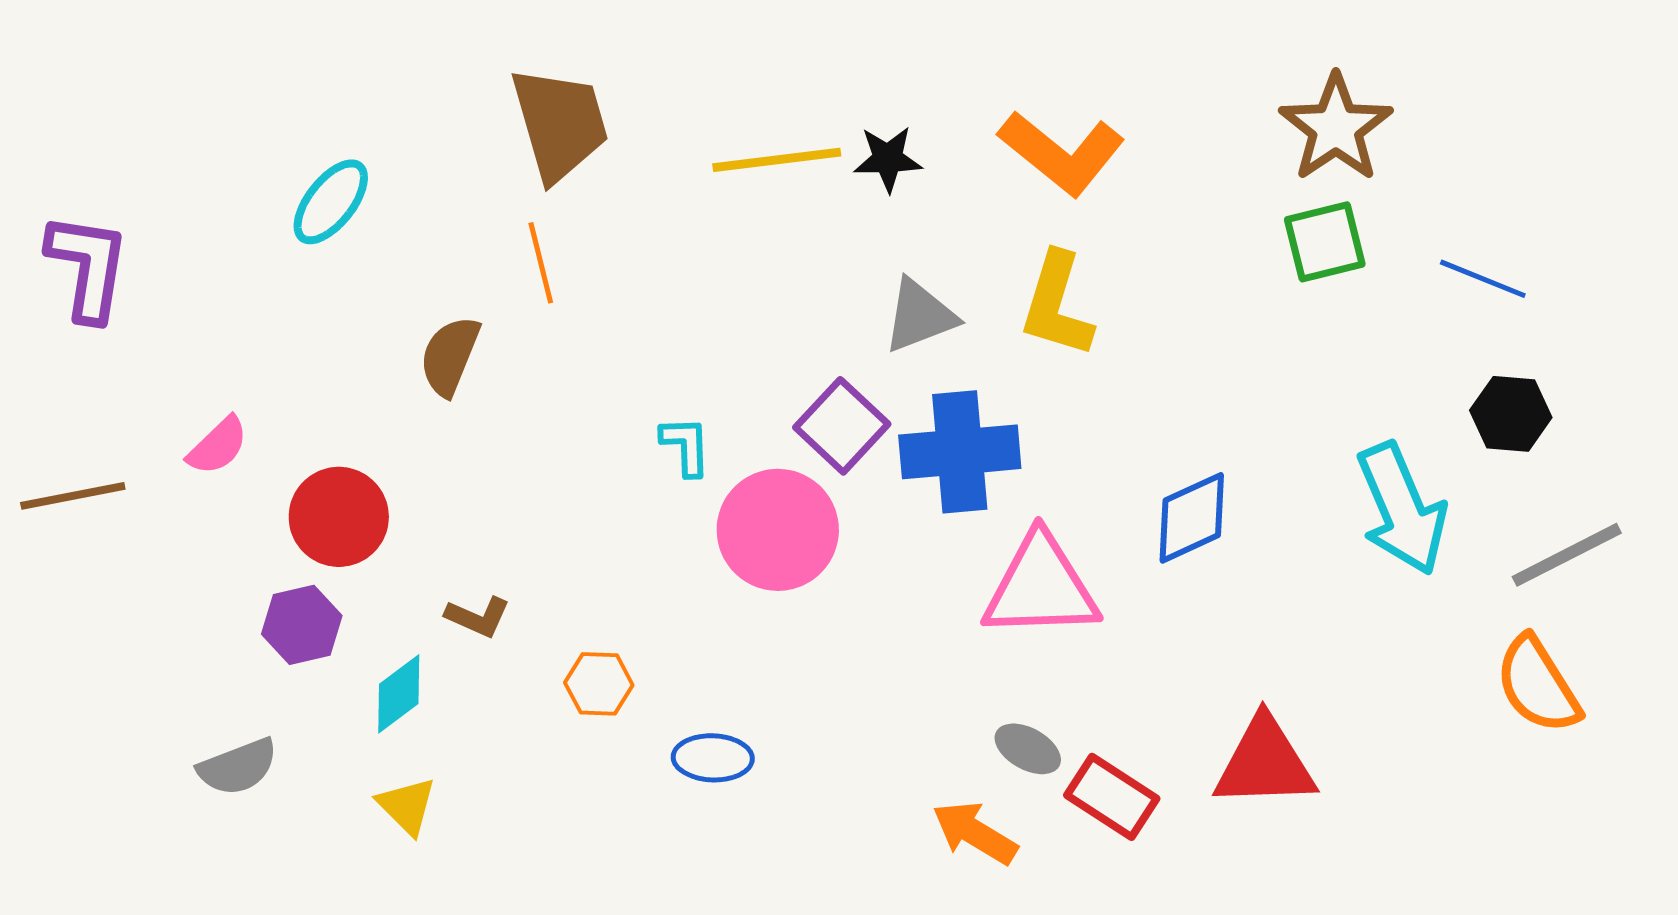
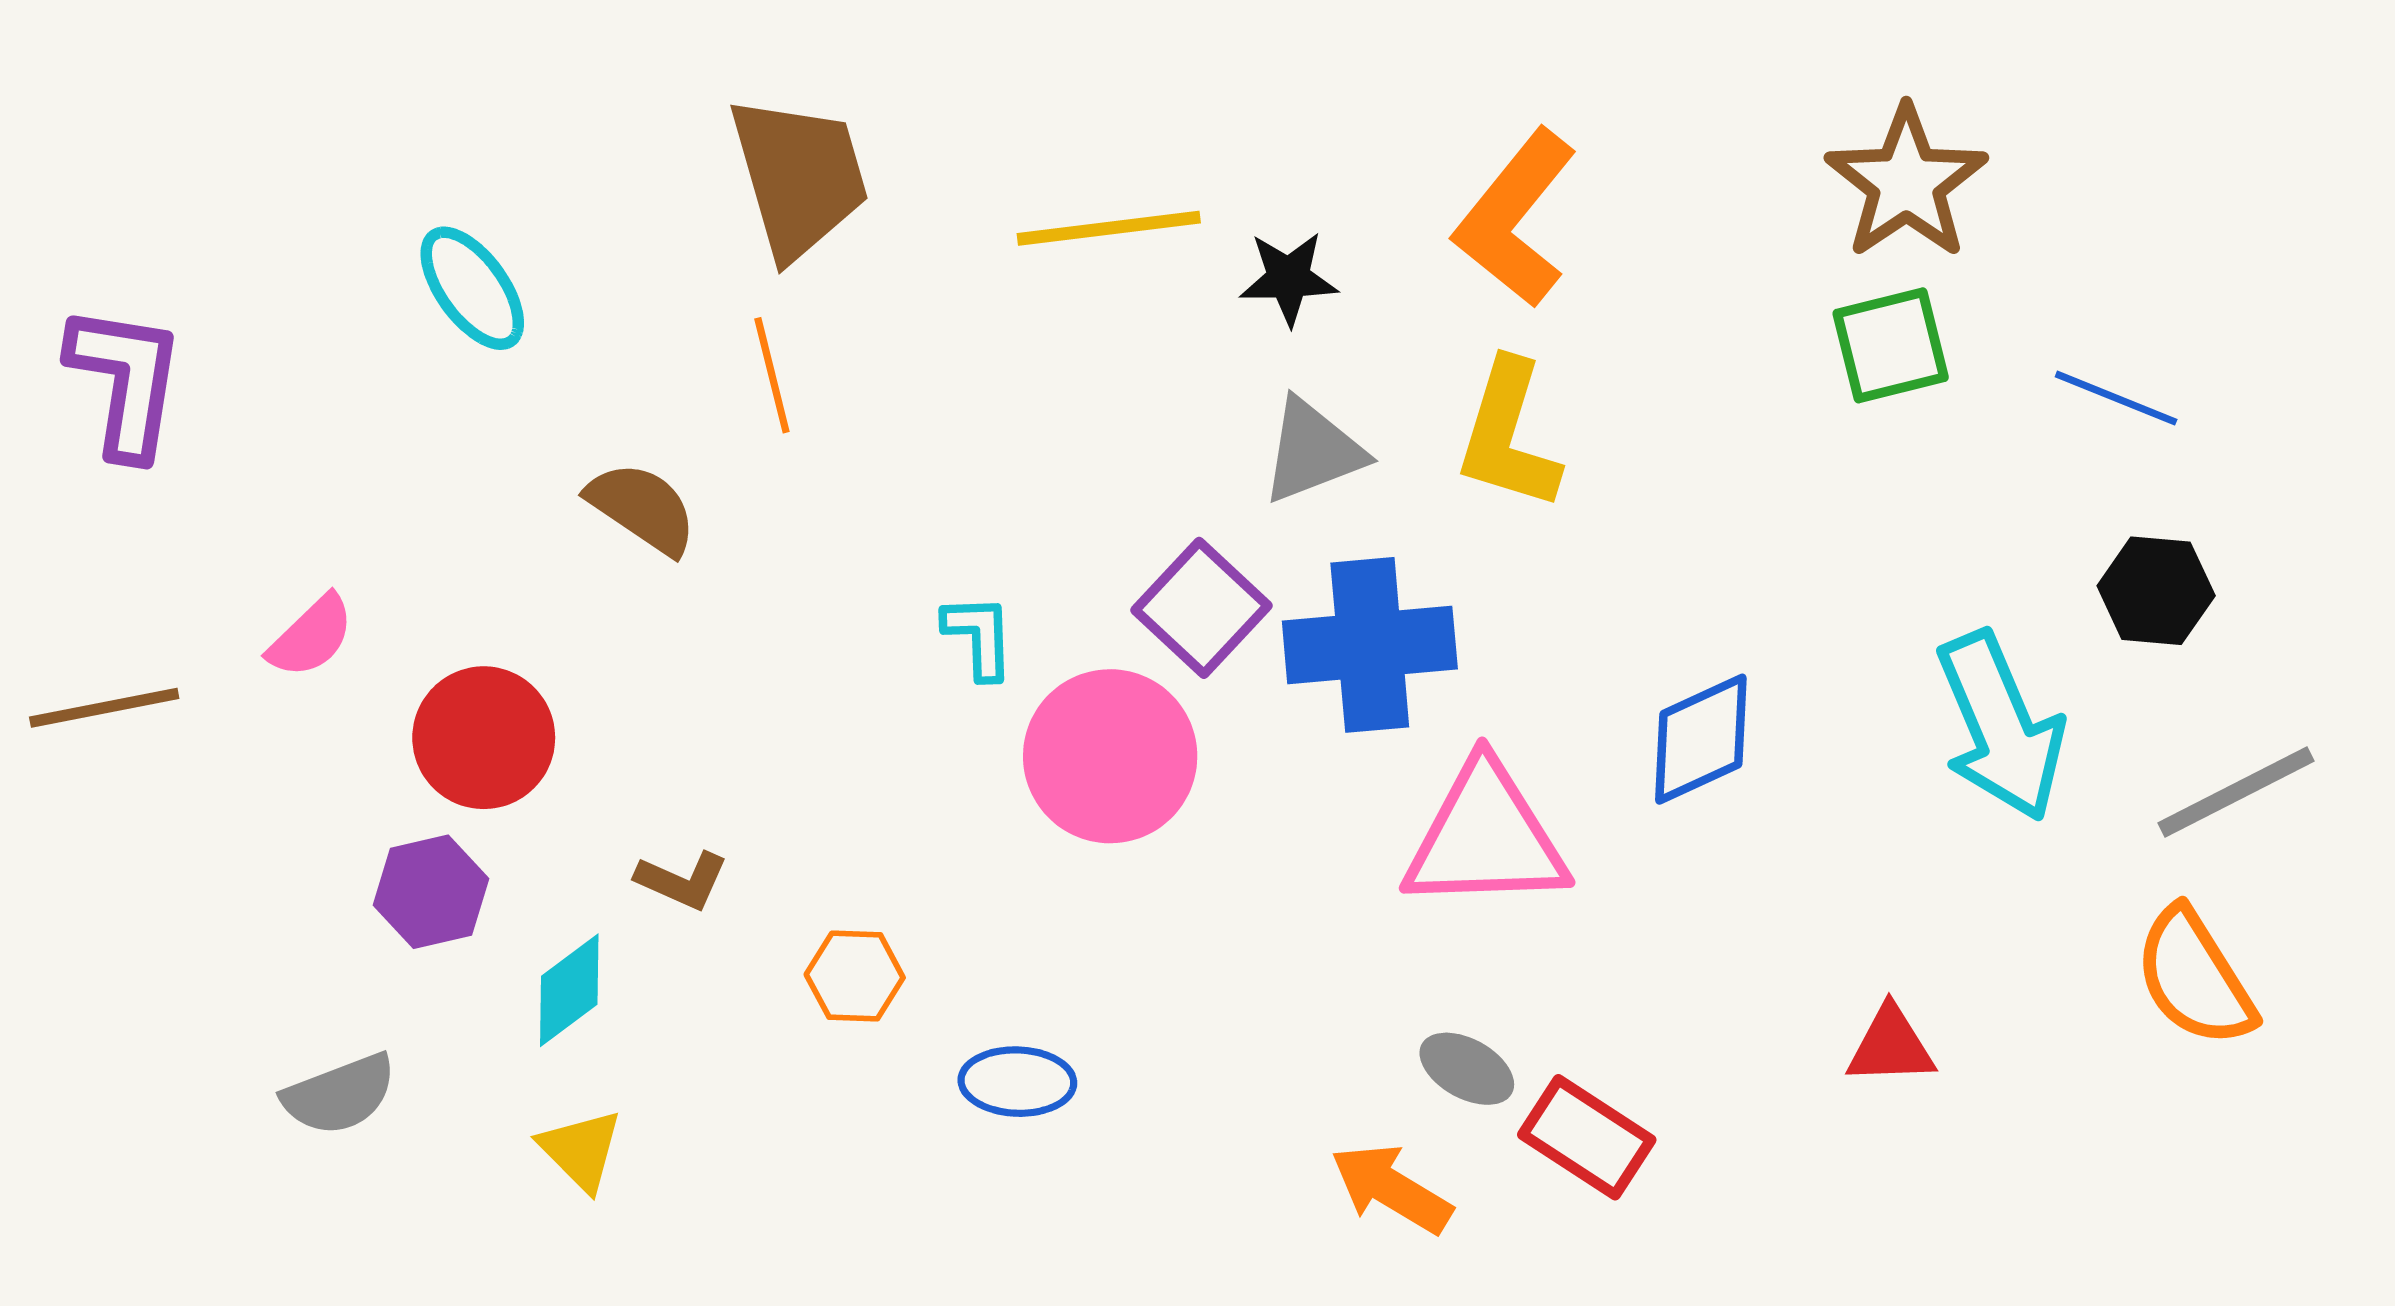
orange L-shape: (1062, 153) -> (1515, 218), turned 90
black star: (888, 159) -> (1288, 278), moved
cyan ellipse: (331, 202) -> (472, 288), turned -74
brown semicircle: (450, 356) -> (642, 508), turned 102
red triangle: (1265, 763) -> (1891, 1046), moved, size x0.6

